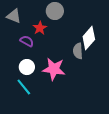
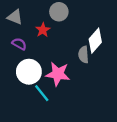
purple semicircle: (27, 41) -> (19, 44), moved
white circle: (27, 67) -> (29, 72), size x1.5
cyan line: (24, 87) -> (42, 93), moved

